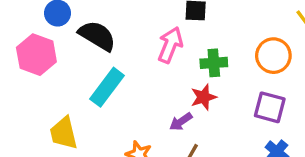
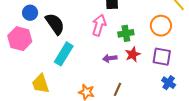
black semicircle: (97, 36) -> (55, 24), turned 30
red star: (204, 97) -> (133, 54), moved
purple arrow: (181, 122) -> (110, 58), moved, turned 32

